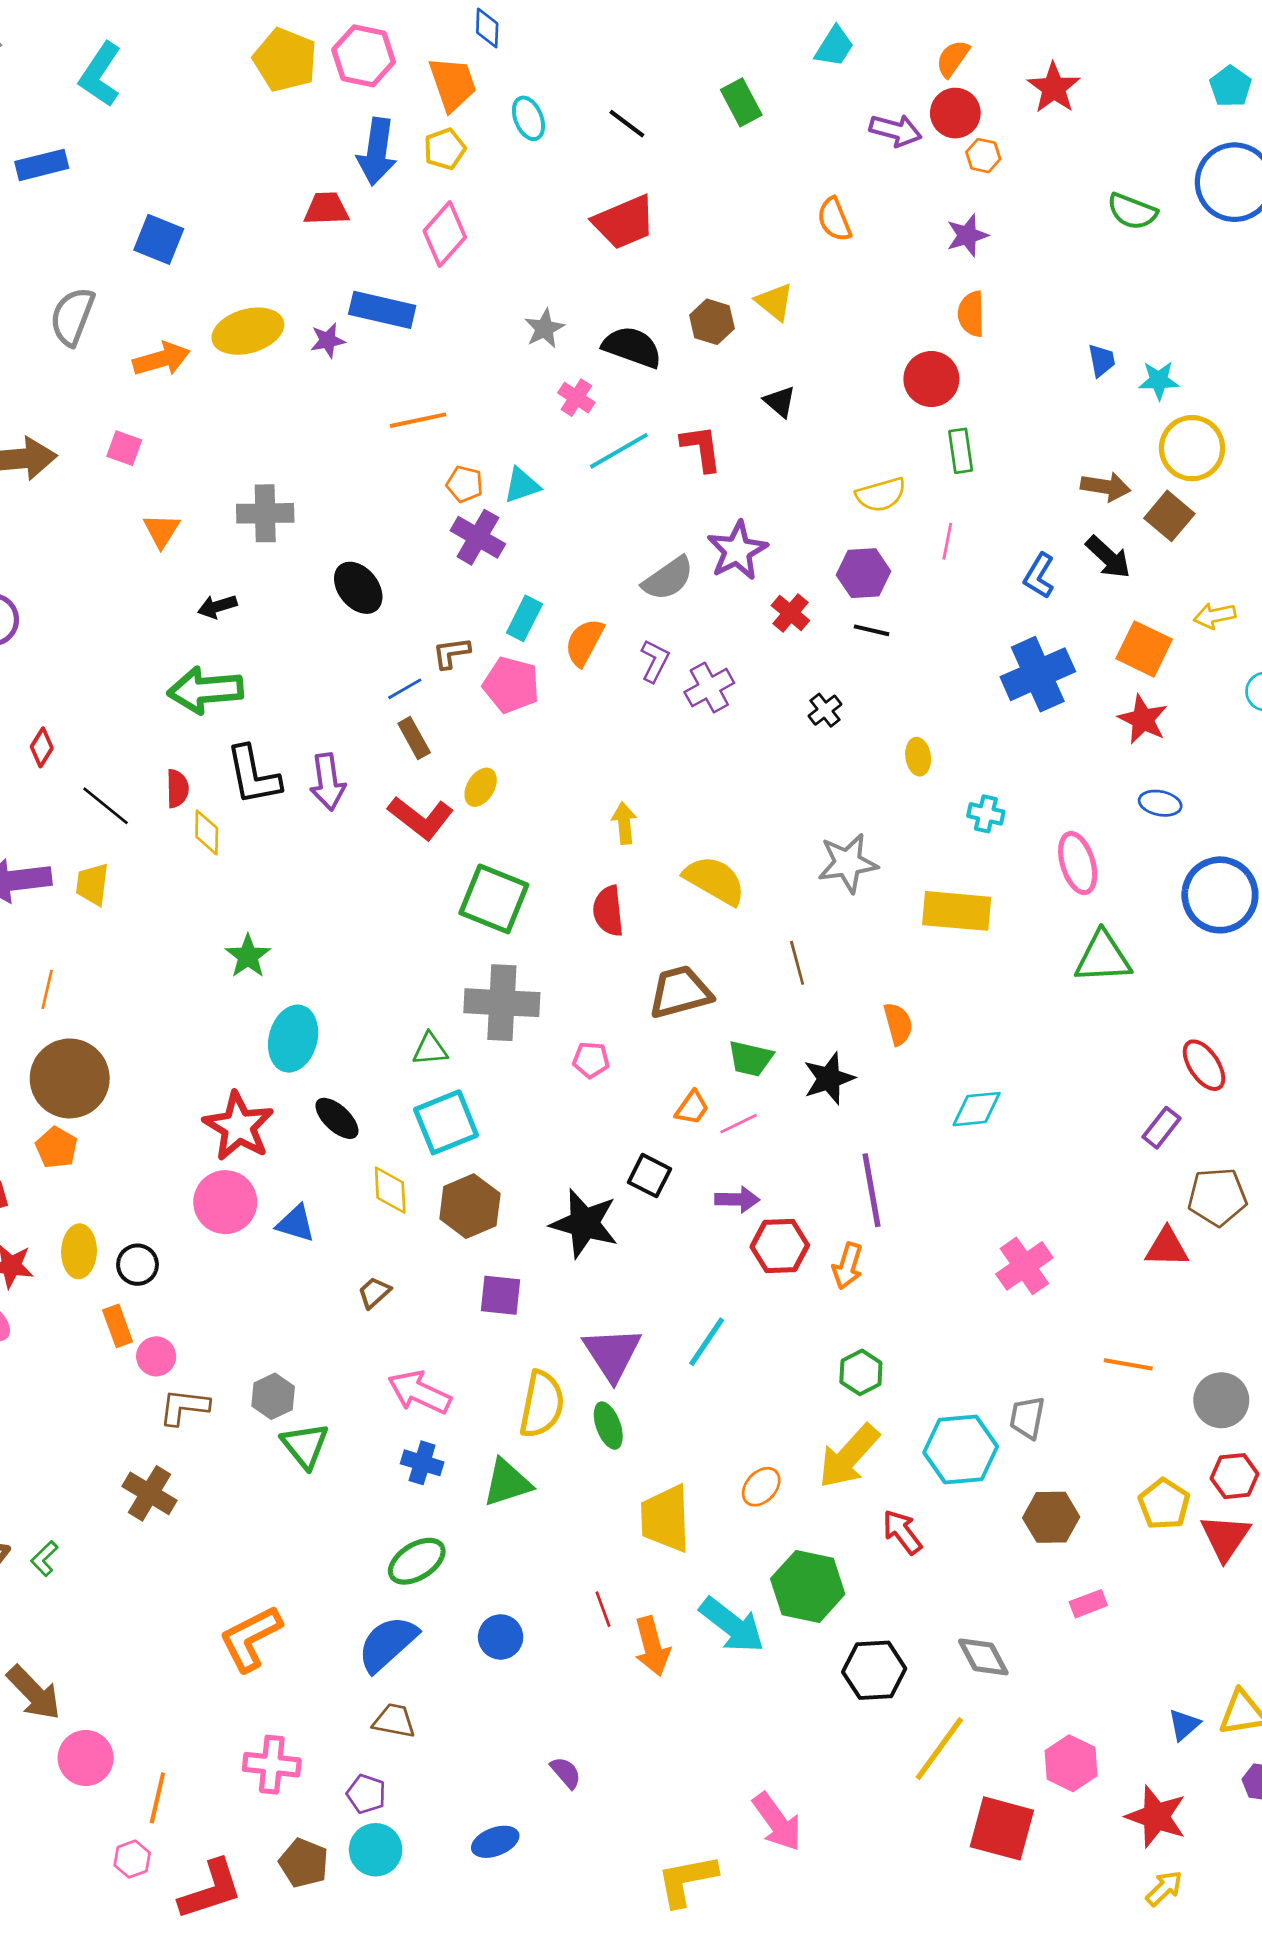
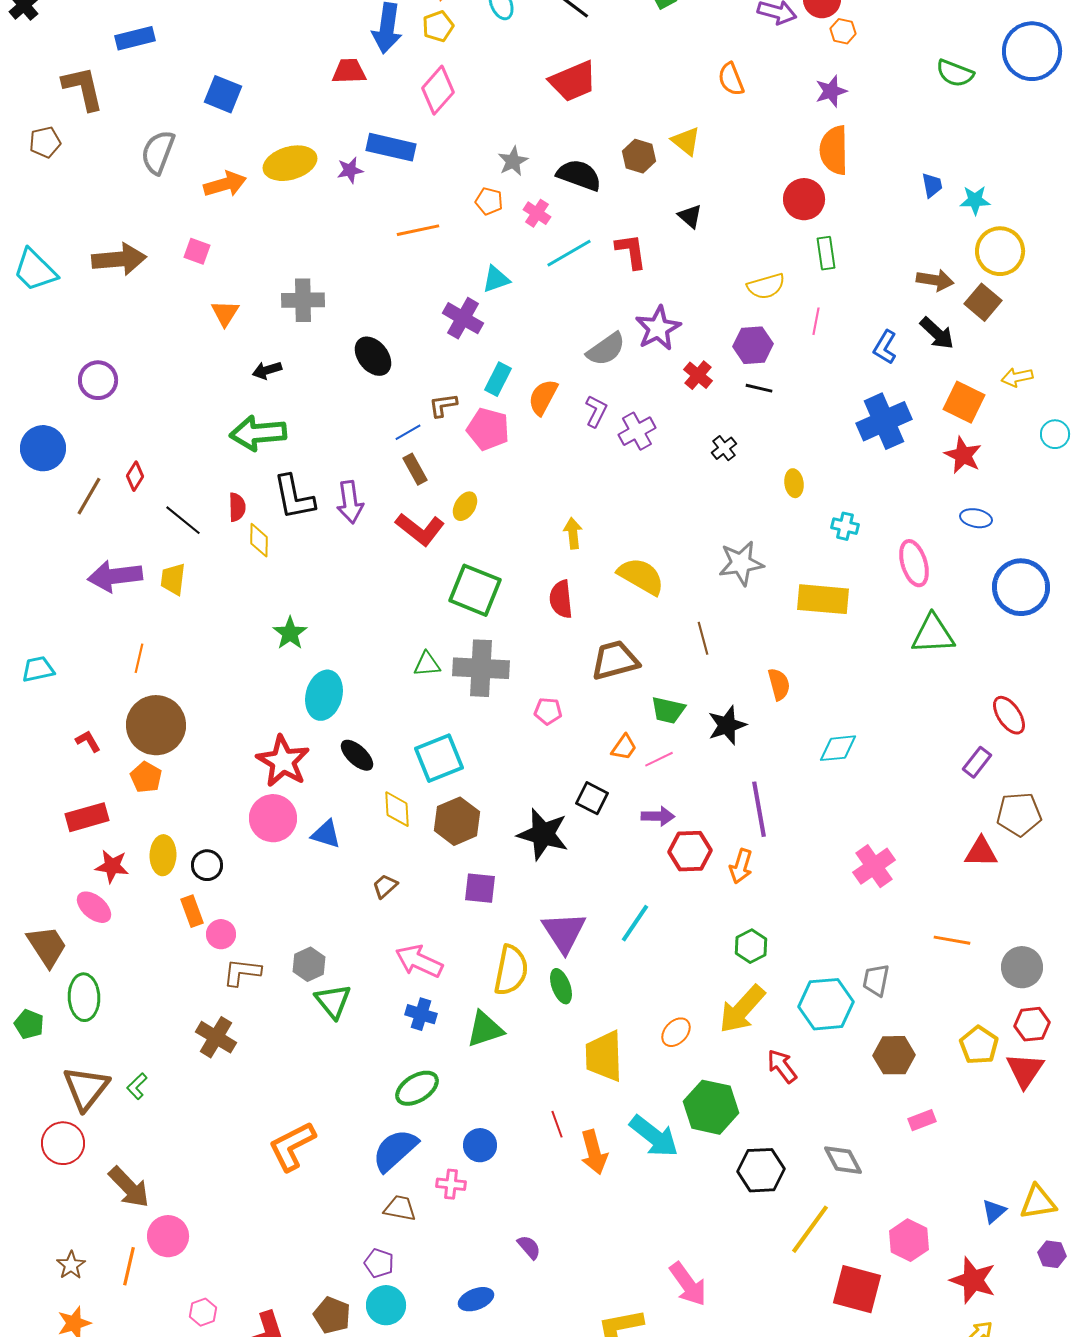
orange semicircle: (971, 314) -> (834, 150), size x1.4
orange pentagon: (465, 484) -> (489, 201), moved
green triangle: (430, 1049) -> (427, 664), moved
pink cross: (272, 1765) -> (451, 1184), moved, size x0.7
orange line: (157, 1798) -> (129, 1266), moved

